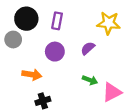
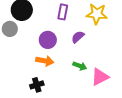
purple rectangle: (57, 21) -> (63, 12), moved
orange arrow: (32, 75) -> (45, 61), moved

